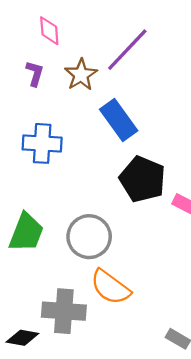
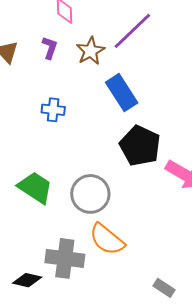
blue cross: (42, 143) -> (53, 110), size x0.7
green trapezoid: (26, 232) -> (35, 187), turned -81

